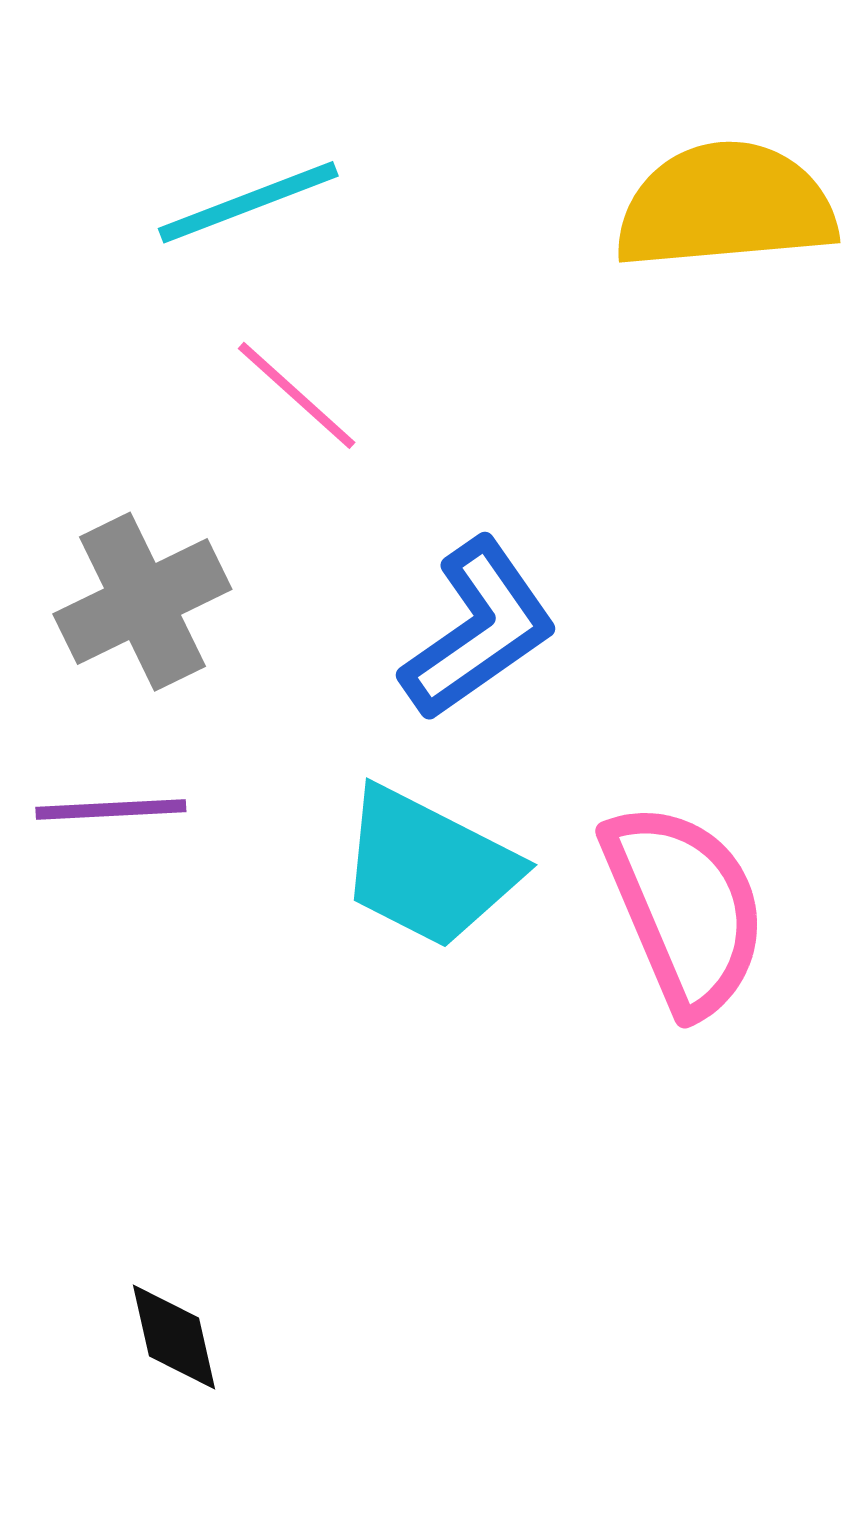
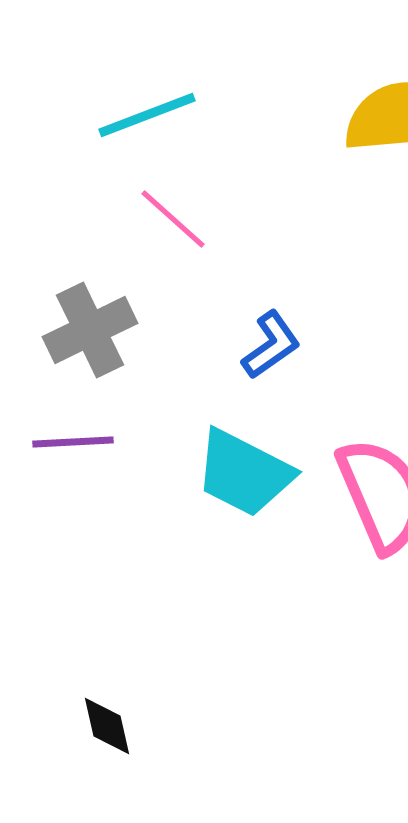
blue L-shape: (479, 629) -> (271, 345), size x0.7

